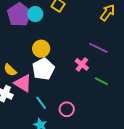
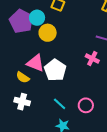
yellow circle: (41, 49) -> (48, 33), moved
pink triangle: (23, 83) -> (35, 63), moved

